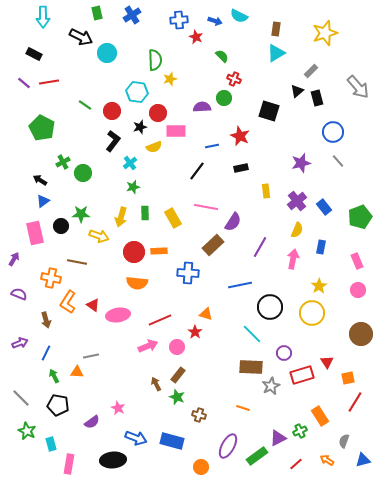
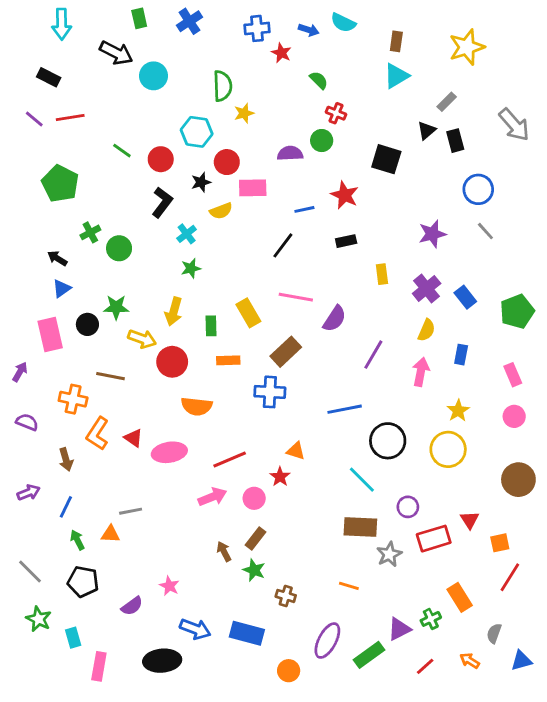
green rectangle: (145, 213) -> (211, 326), moved
brown rectangle: (213, 245) -> (286, 352), moved
red circle: (134, 252) -> (172, 362), moved

